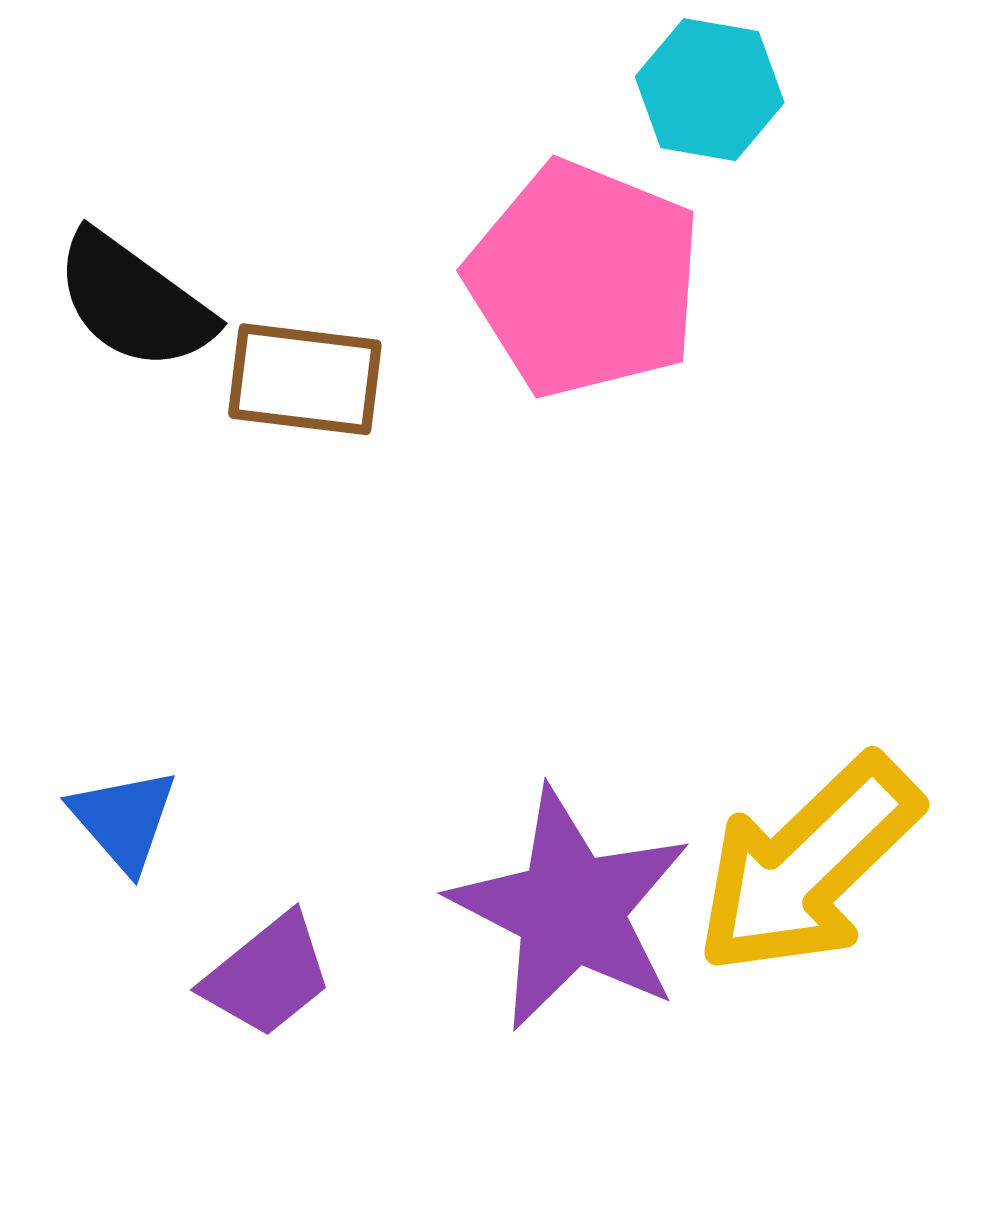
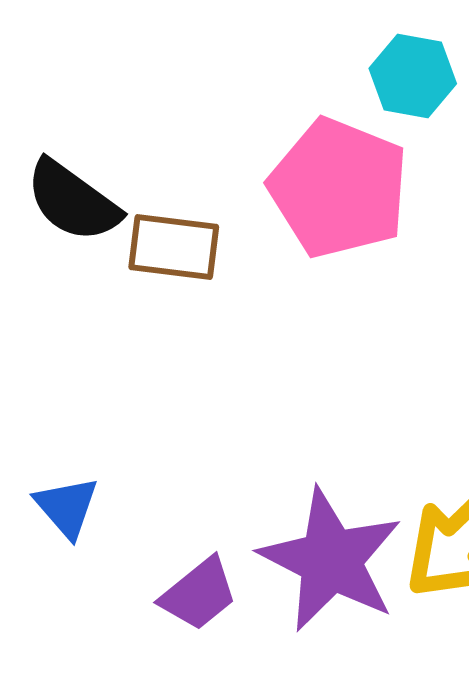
purple trapezoid: (268, 975) -> (199, 594), moved

